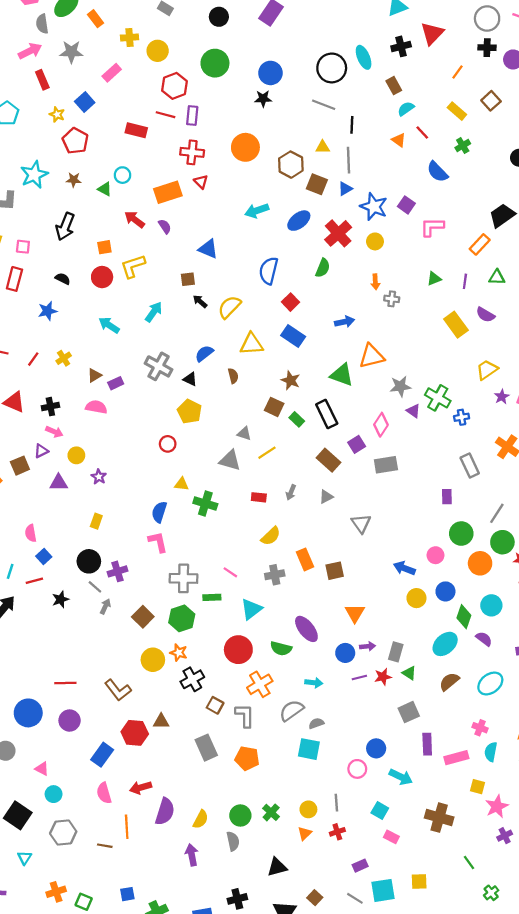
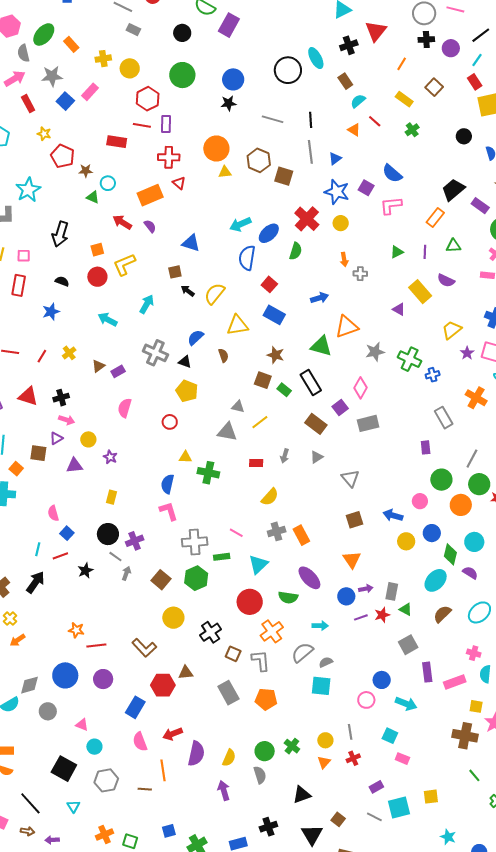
blue square: (85, 102) -> (65, 101), moved
gray line: (324, 105) -> (273, 119), moved
yellow triangle: (323, 147) -> (225, 172), moved
blue semicircle: (437, 172) -> (392, 174), moved
brown star: (74, 180) -> (86, 171), moved
blue triangle: (345, 189) -> (335, 159), moved
cyan arrow: (257, 211) -> (240, 224), moved
blue ellipse: (299, 221) -> (269, 233), moved
pink semicircle: (96, 407) -> (125, 408), moved, turned -78
purple triangle: (413, 411) -> (399, 309), moved
brown square: (20, 466) -> (38, 453), turned 36
orange rectangle: (305, 559) -> (301, 535), moved
brown square: (335, 571) -> (355, 520), moved
orange star: (179, 653) -> (76, 630), moved
brown cross: (439, 818) -> (465, 736), moved

